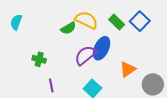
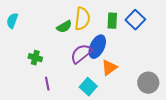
yellow semicircle: (86, 20) -> (82, 19), turned 70
green rectangle: (117, 22) -> (112, 21), turned 49
orange triangle: (128, 69) -> (109, 68), moved

